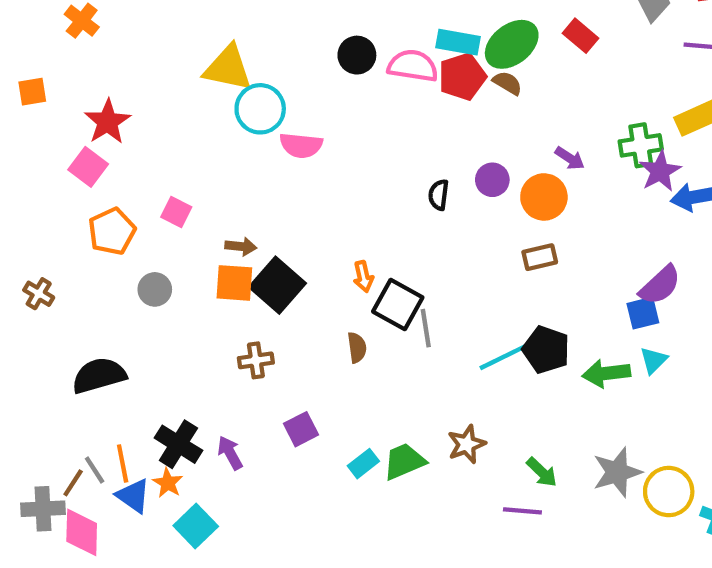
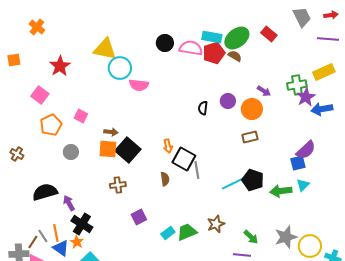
red star: (108, 122) -> (60, 66), moved
purple arrow: (230, 453) -> (69, 203), moved

